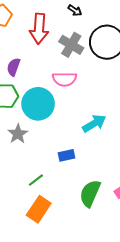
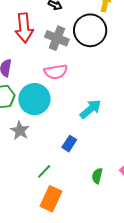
blue rectangle: (67, 155) -> (69, 144), turned -35
green semicircle: (90, 193) -> (97, 176), size x0.6

